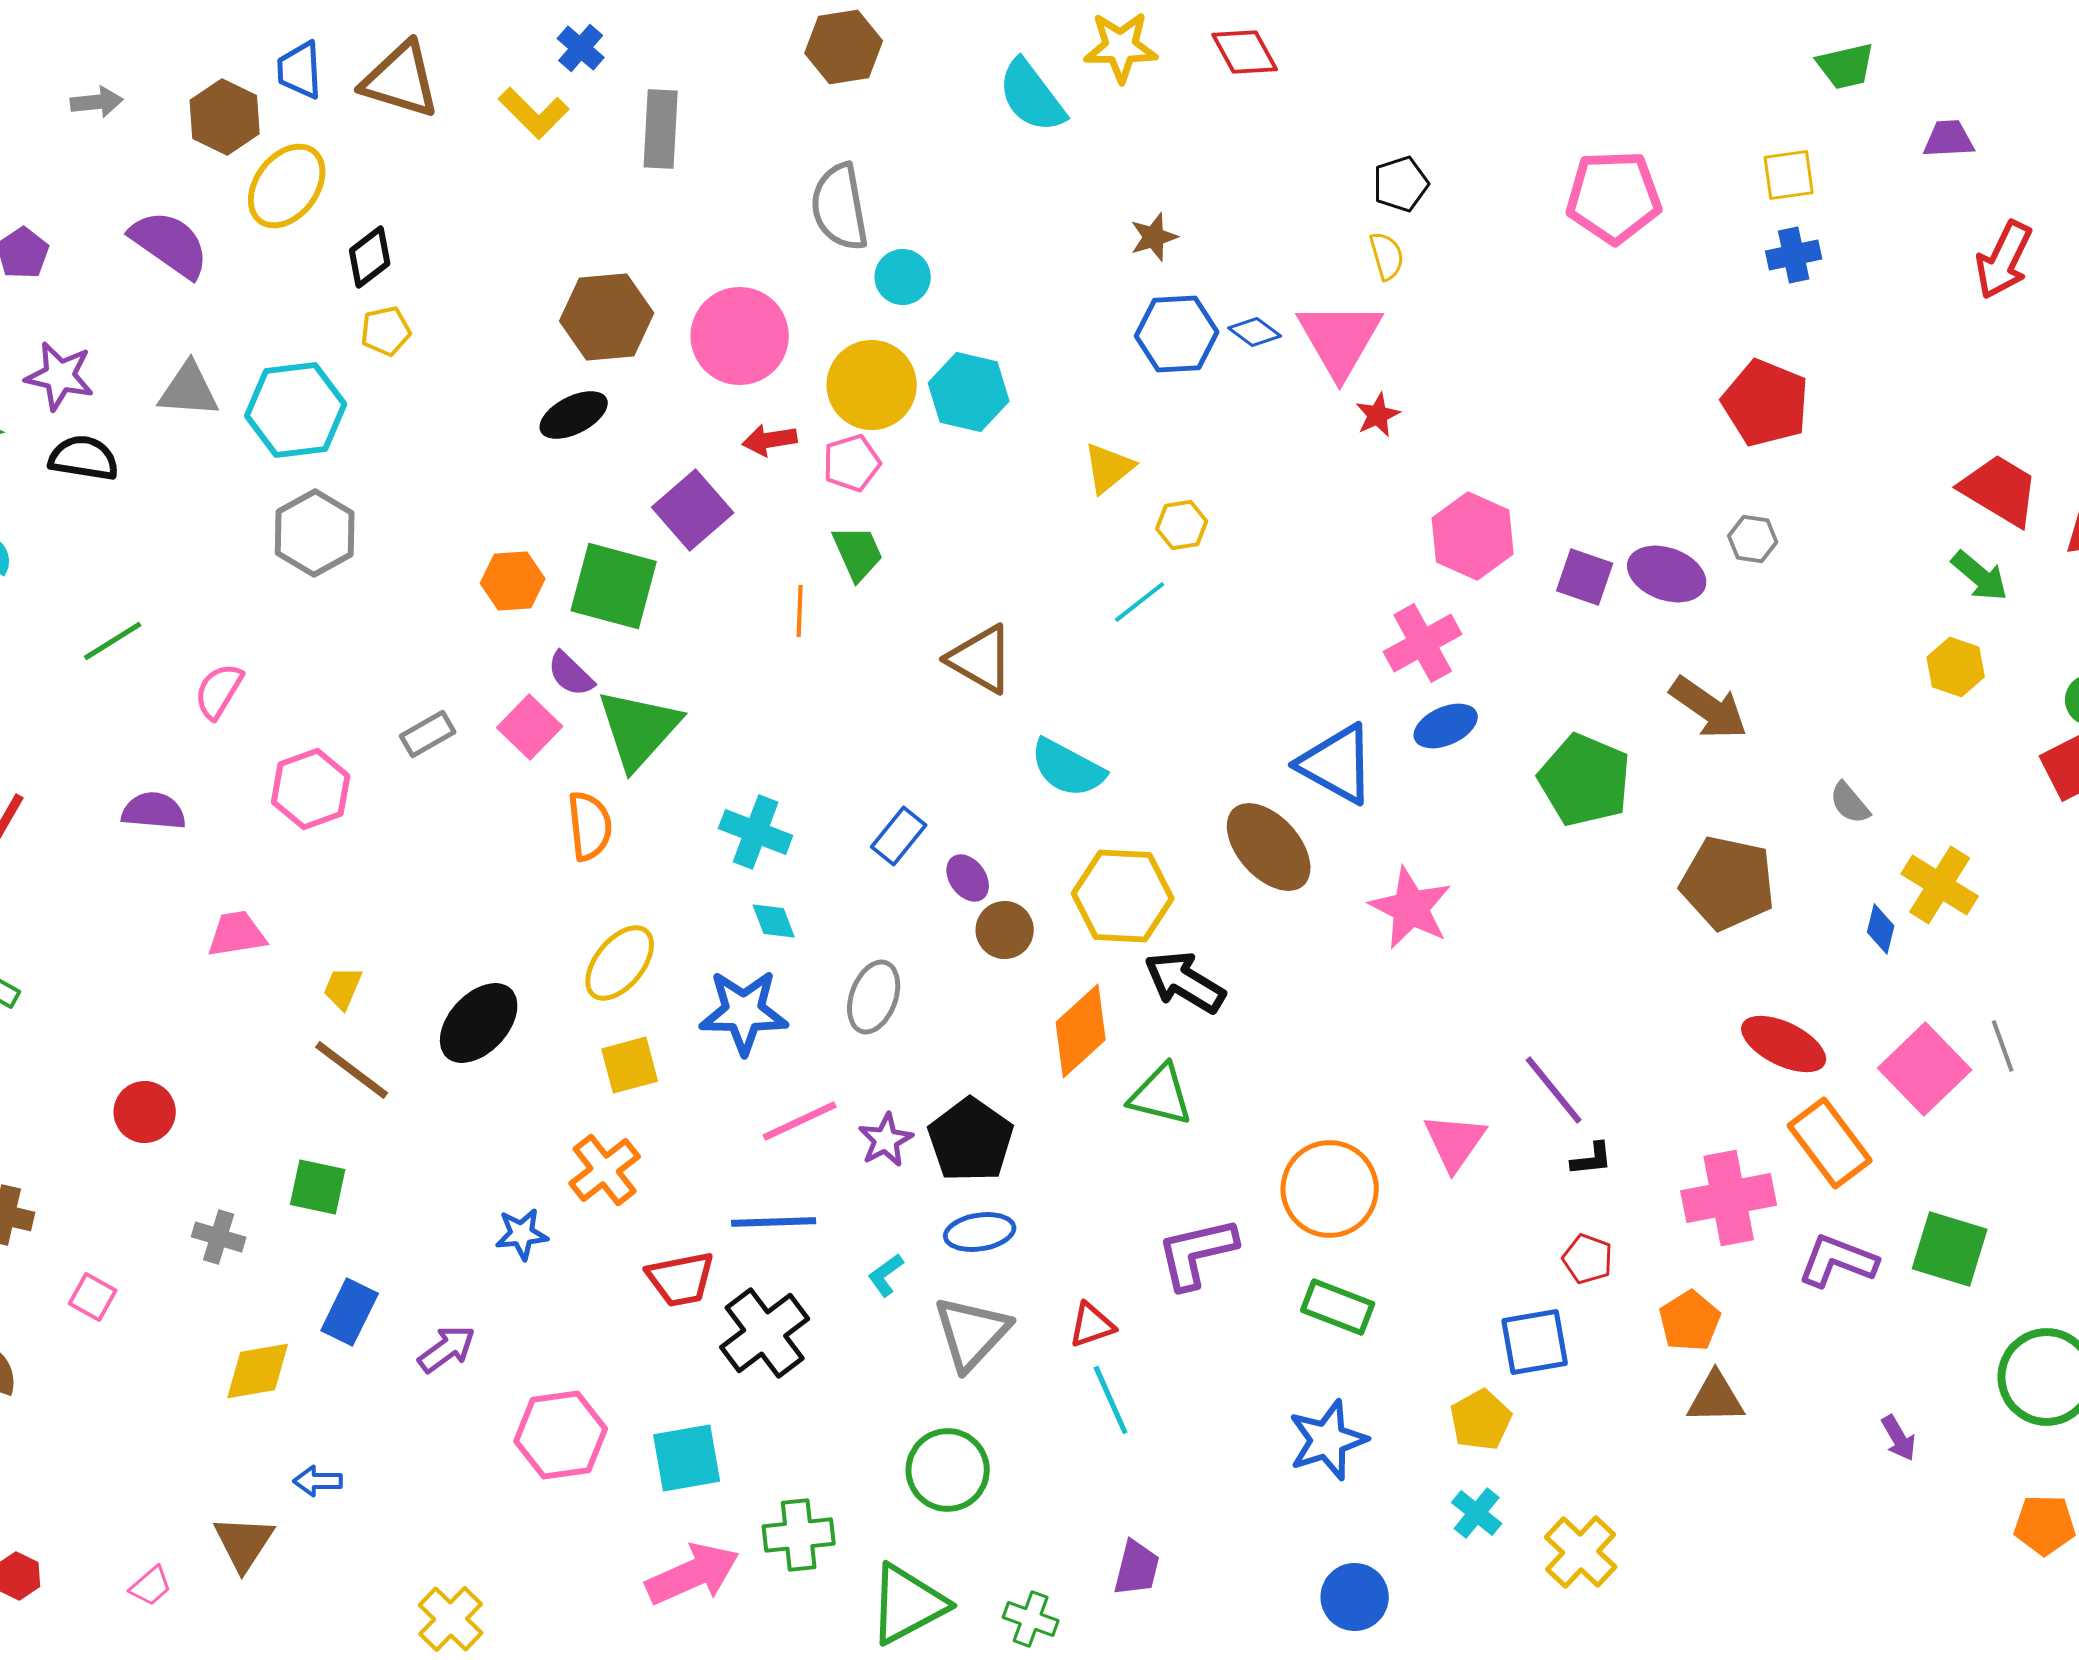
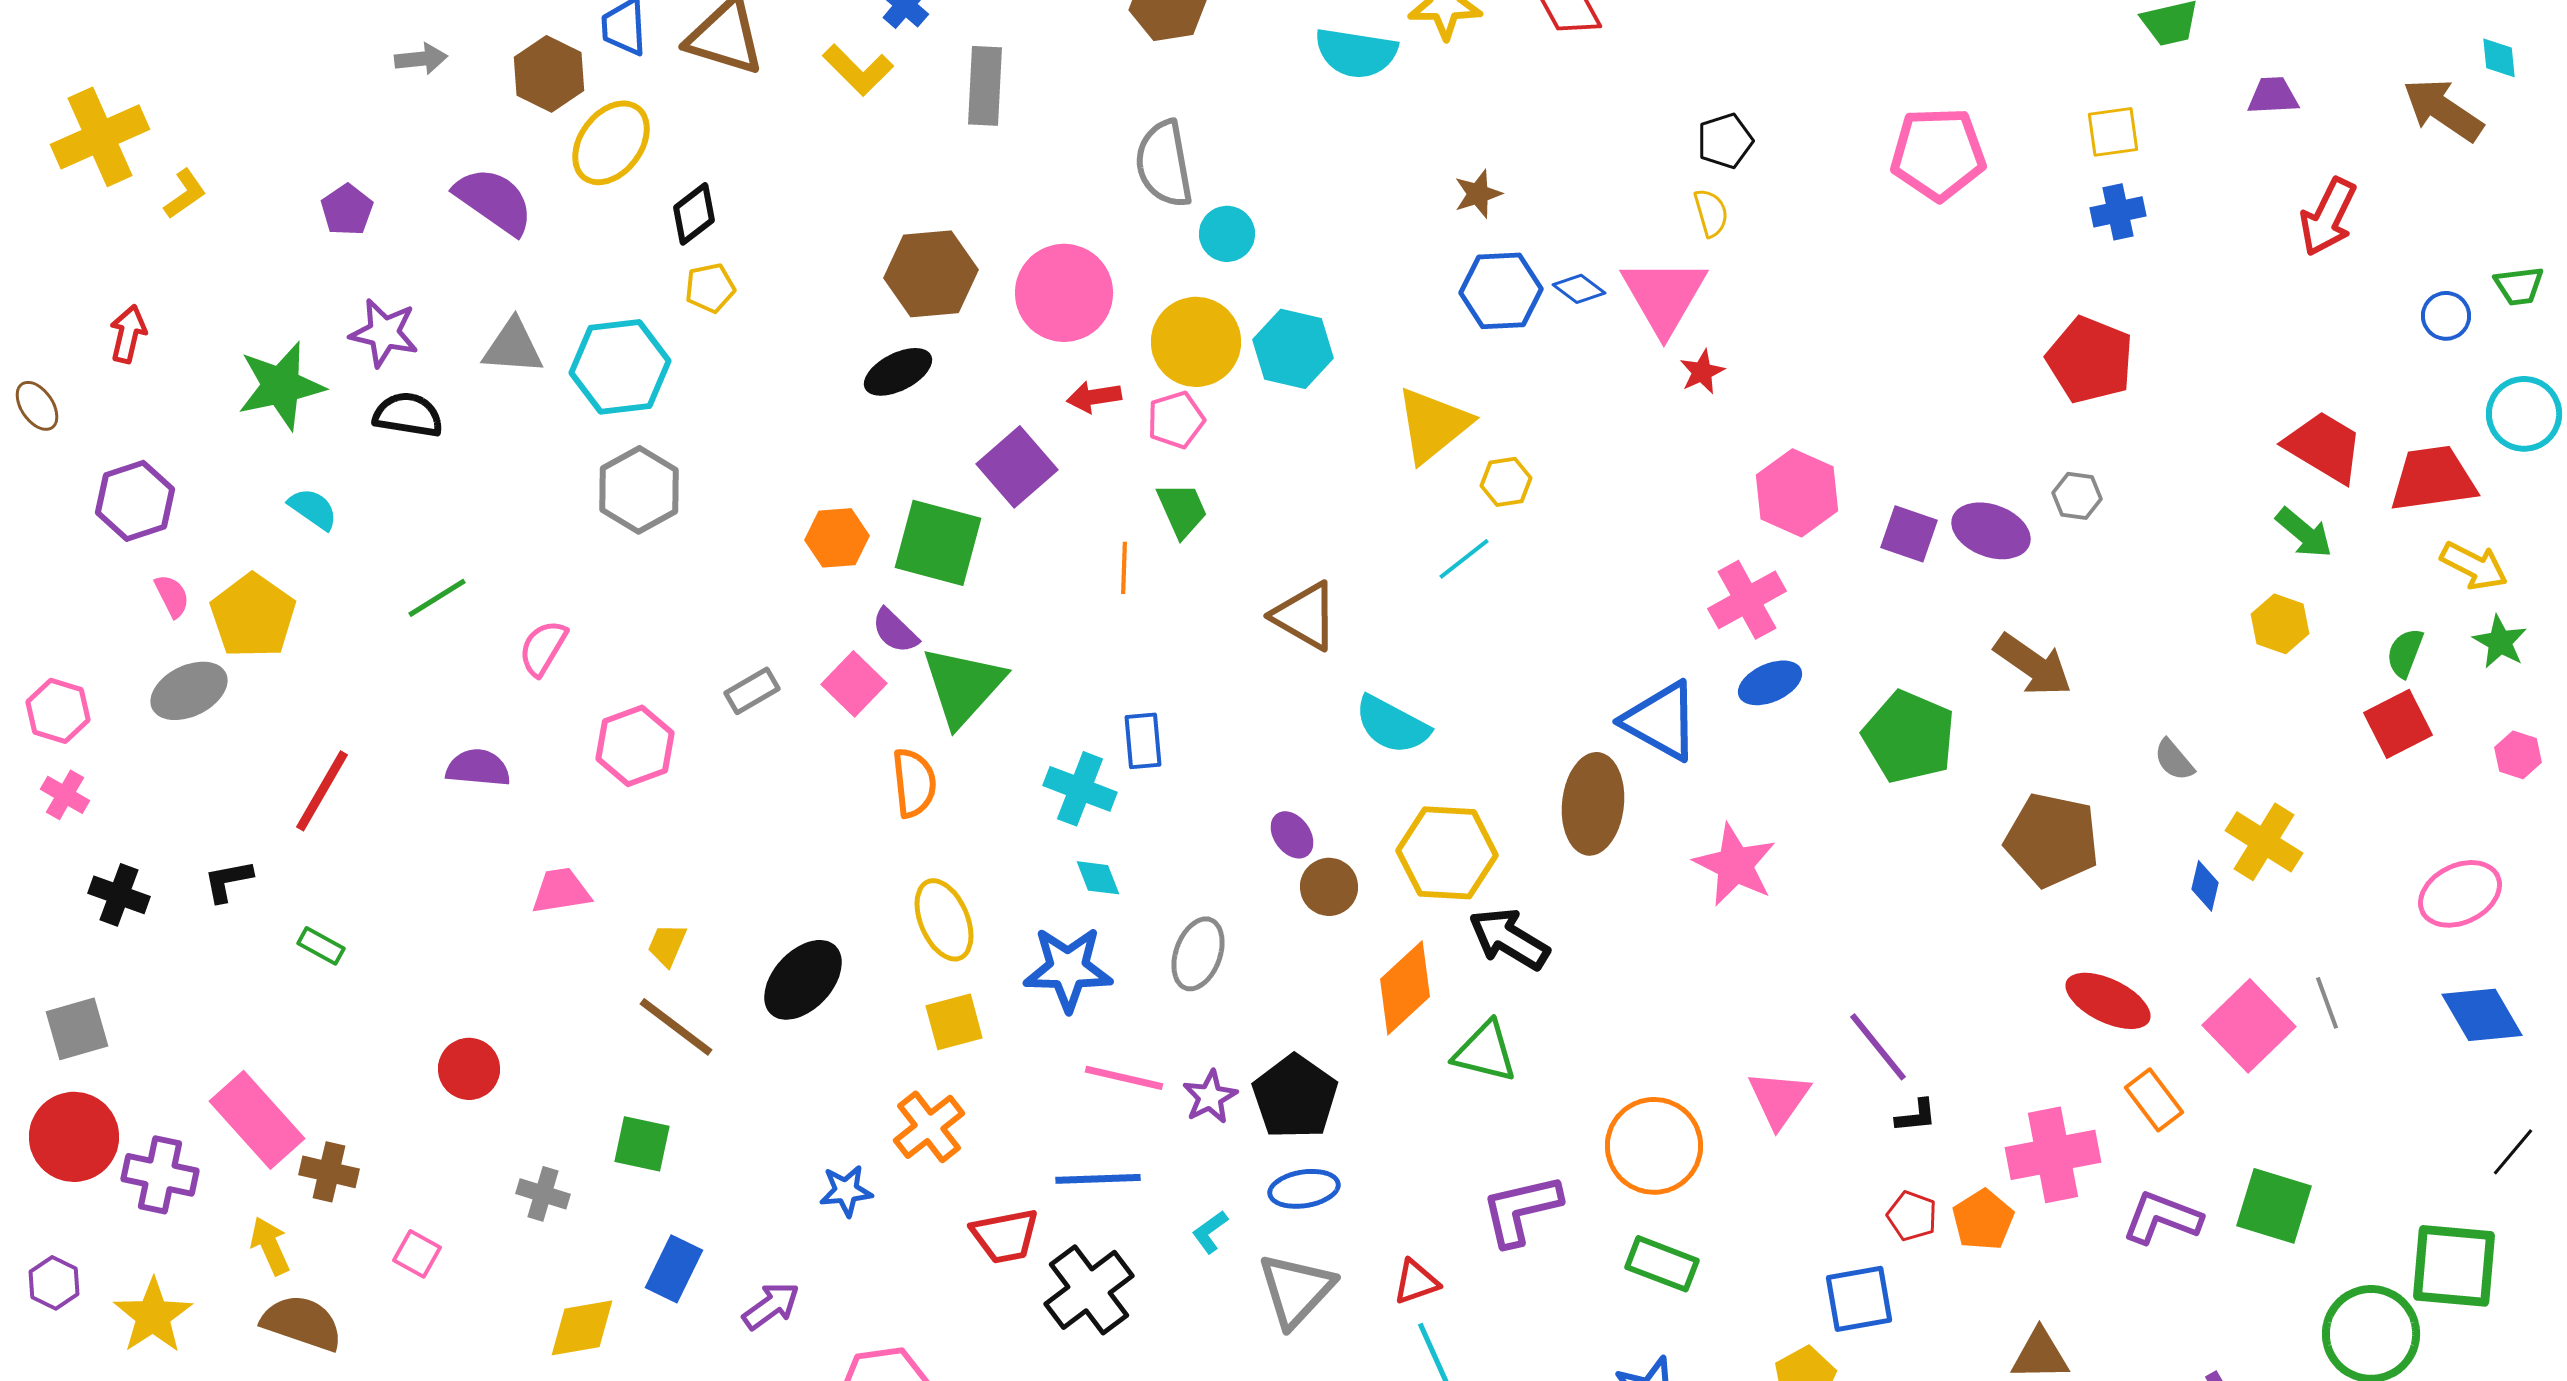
cyan semicircle: (1032, 96) -> (1356, 53), turned -44
yellow triangle: (1109, 468) -> (1433, 425), size x1.5
blue rectangle: (899, 836) -> (1143, 741), moved, turned -44
brown ellipse: (1269, 847) -> (1593, 804), turned 48
yellow ellipse: (620, 963) -> (944, 920), turned -62
pink line: (800, 1121) -> (1124, 1078), turned 38
orange rectangle: (1830, 1143) -> (2154, 1100), size x0.7
orange pentagon: (1690, 1321) -> (1983, 1220), moved

